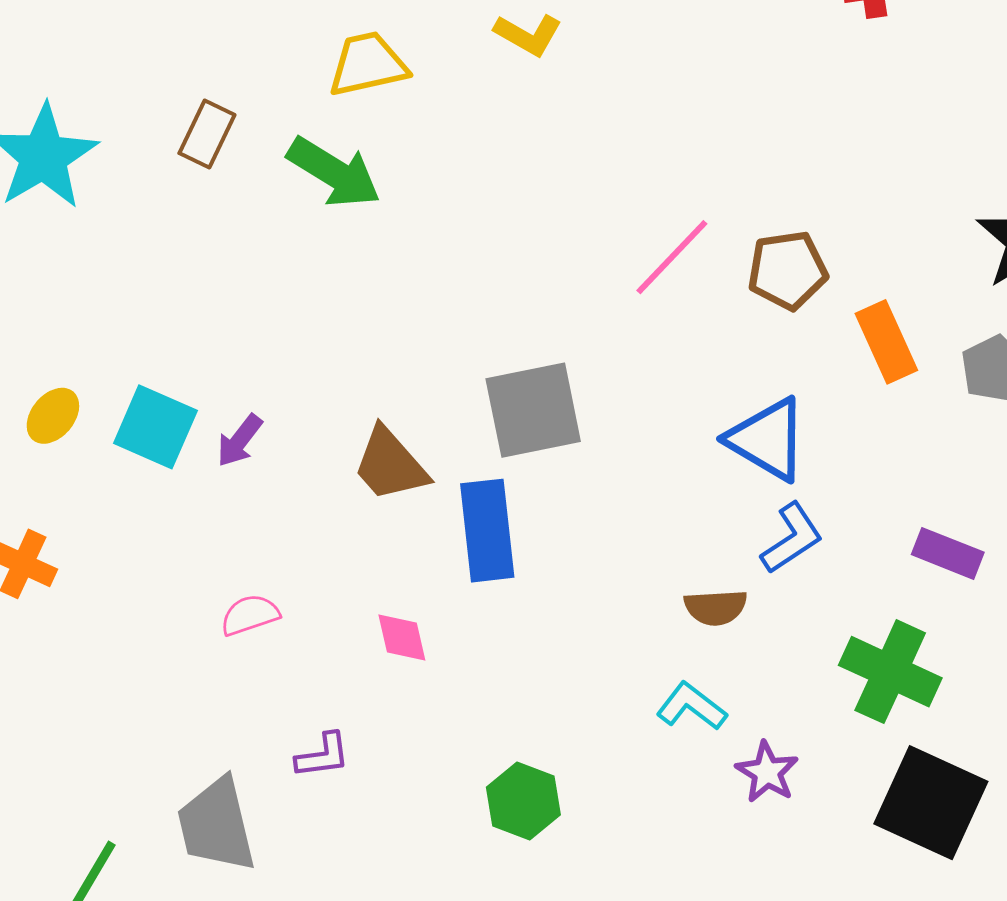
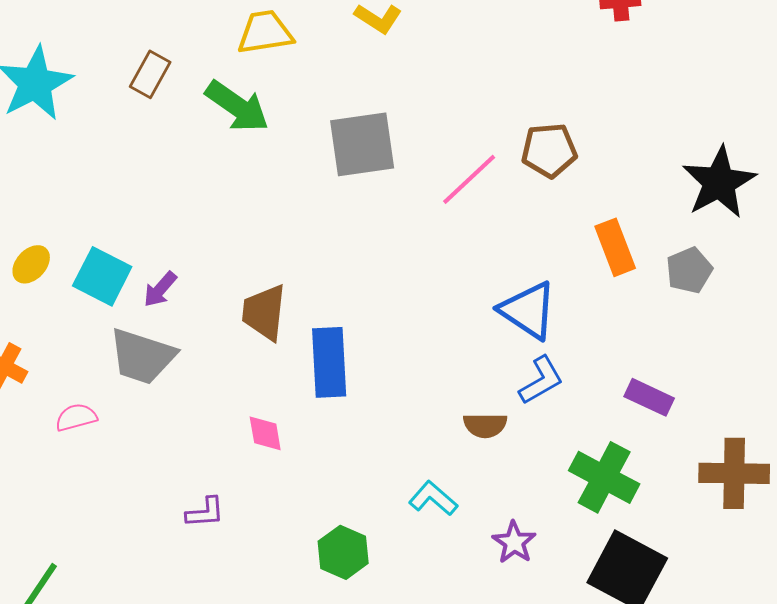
brown pentagon: (787, 270) -> (549, 150), moved
gray square: (533, 410) -> (362, 144), moved
brown trapezoid: (390, 465) -> (264, 312), turned 44
pink semicircle: (250, 615) -> (76, 417), moved
cyan L-shape: (691, 706) -> (433, 498), moved
gray trapezoid: (216, 825) -> (142, 356), moved, turned -62

